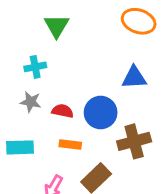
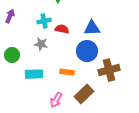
blue triangle: (134, 78) -> (92, 28), moved
red semicircle: (63, 111) -> (62, 29), moved

